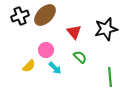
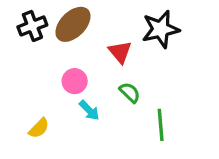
black star: (106, 29) -> (161, 29), moved
yellow semicircle: (29, 66) -> (39, 128), moved
green line: (110, 77) -> (161, 125), moved

